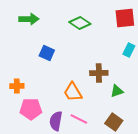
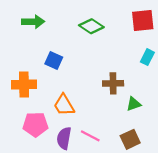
orange cross: (17, 86) -> (24, 84), moved, size x1.5
orange trapezoid: (73, 92) -> (64, 105), moved
brown square: (114, 122) -> (130, 139), turned 30

